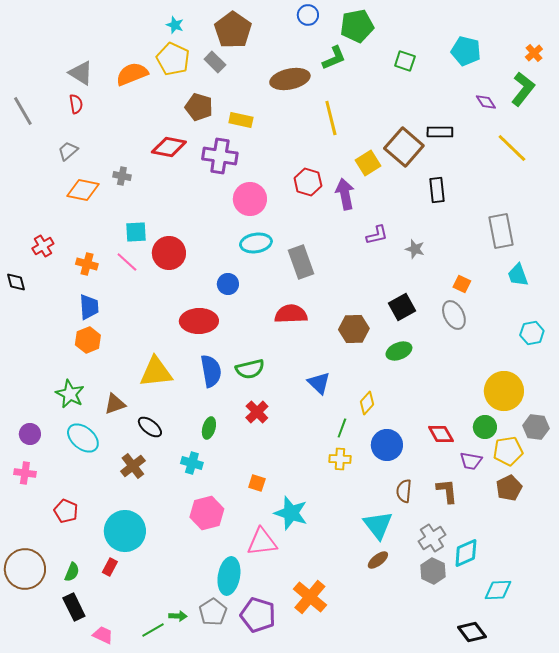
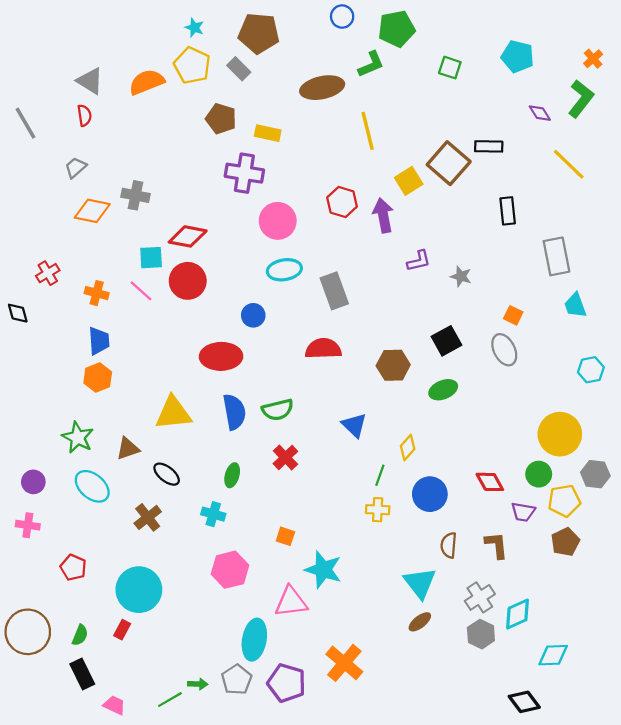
brown pentagon: (233, 30) -> (259, 33), turned -30
red diamond: (169, 147) -> (188, 236), moved
gray cross: (122, 176) -> (136, 195), size x1.4
black rectangle: (437, 190) -> (508, 211), moved

